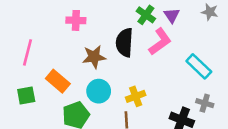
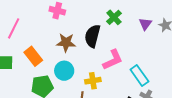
purple triangle: (172, 15) -> (145, 24), moved
pink L-shape: (160, 42) -> (113, 60), moved
cyan rectangle: (199, 66) -> (139, 76), moved

